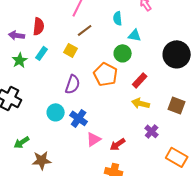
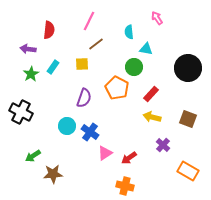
red semicircle: (39, 26) -> (49, 30), moved
yellow square: (71, 50) -> (82, 64), turned -32

